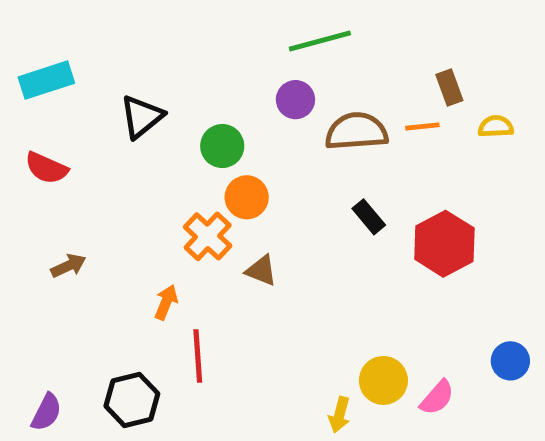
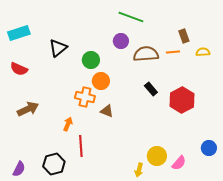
green line: (320, 41) -> (131, 17), turned 35
orange cross: (208, 236) -> (85, 97), turned -30
brown arrow: (68, 266) -> (28, 109), size x1.5

